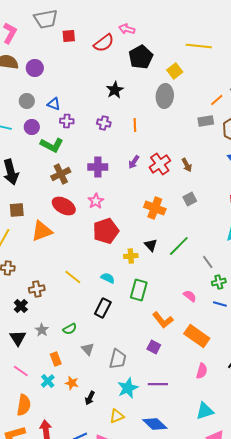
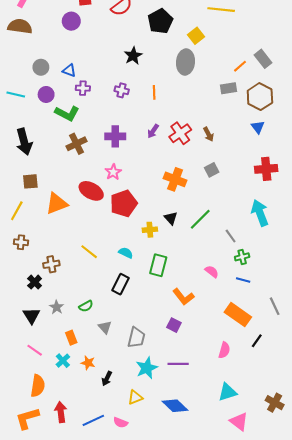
purple circle: (35, 68) -> (71, 21), moved
red ellipse: (64, 206) -> (91, 191), moved
orange rectangle: (197, 336) -> (238, 315), moved

